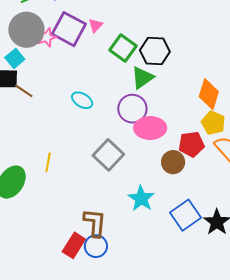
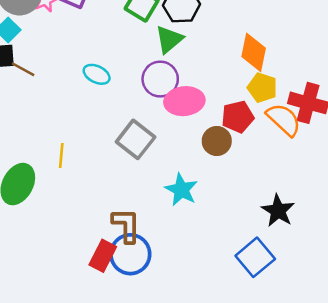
blue square: (186, 215) -> (255, 257), moved
blue circle: (96, 246) -> (130, 254), size x1.4

